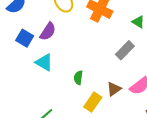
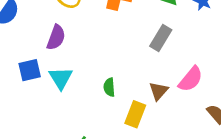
blue square: (25, 38) -> (30, 70), moved, turned -30
cyan triangle: (44, 62) -> (61, 78), turned 42

